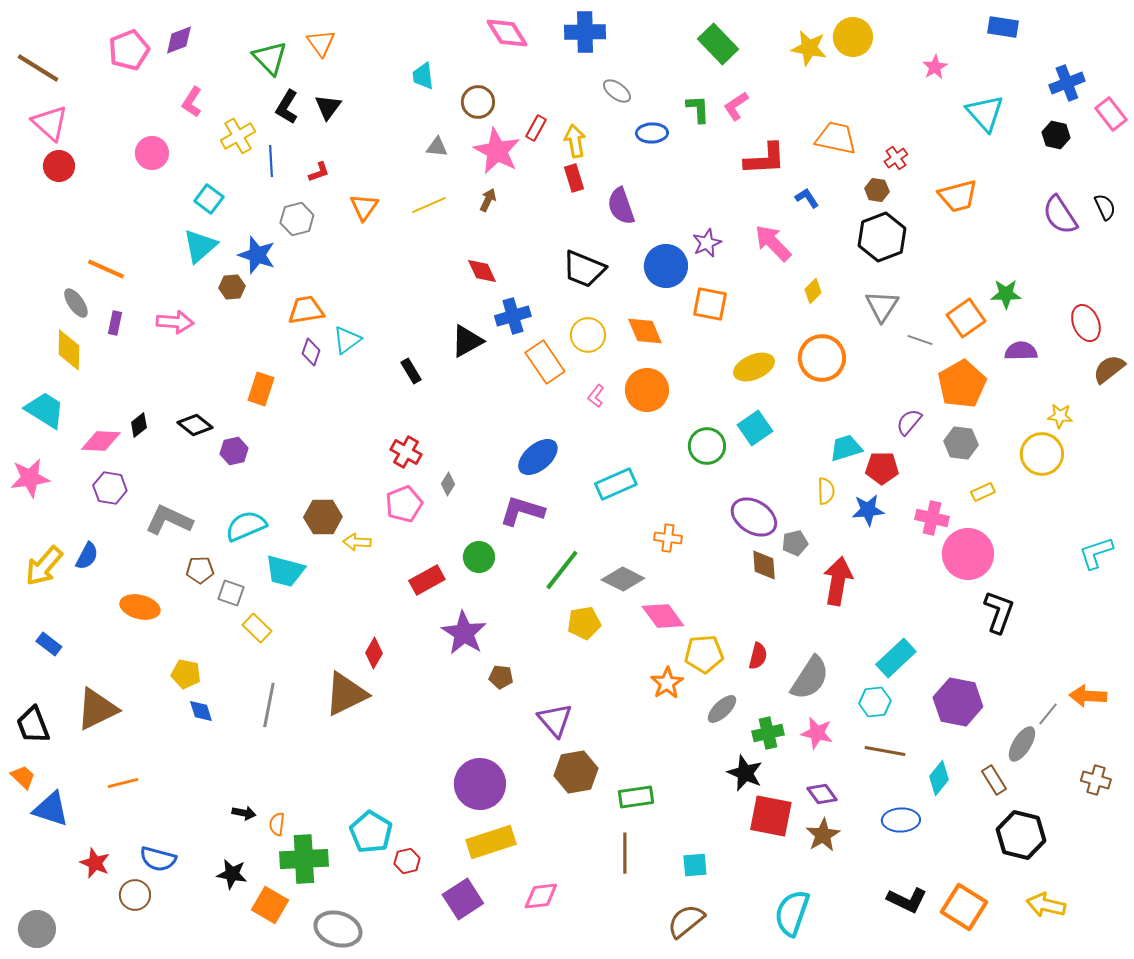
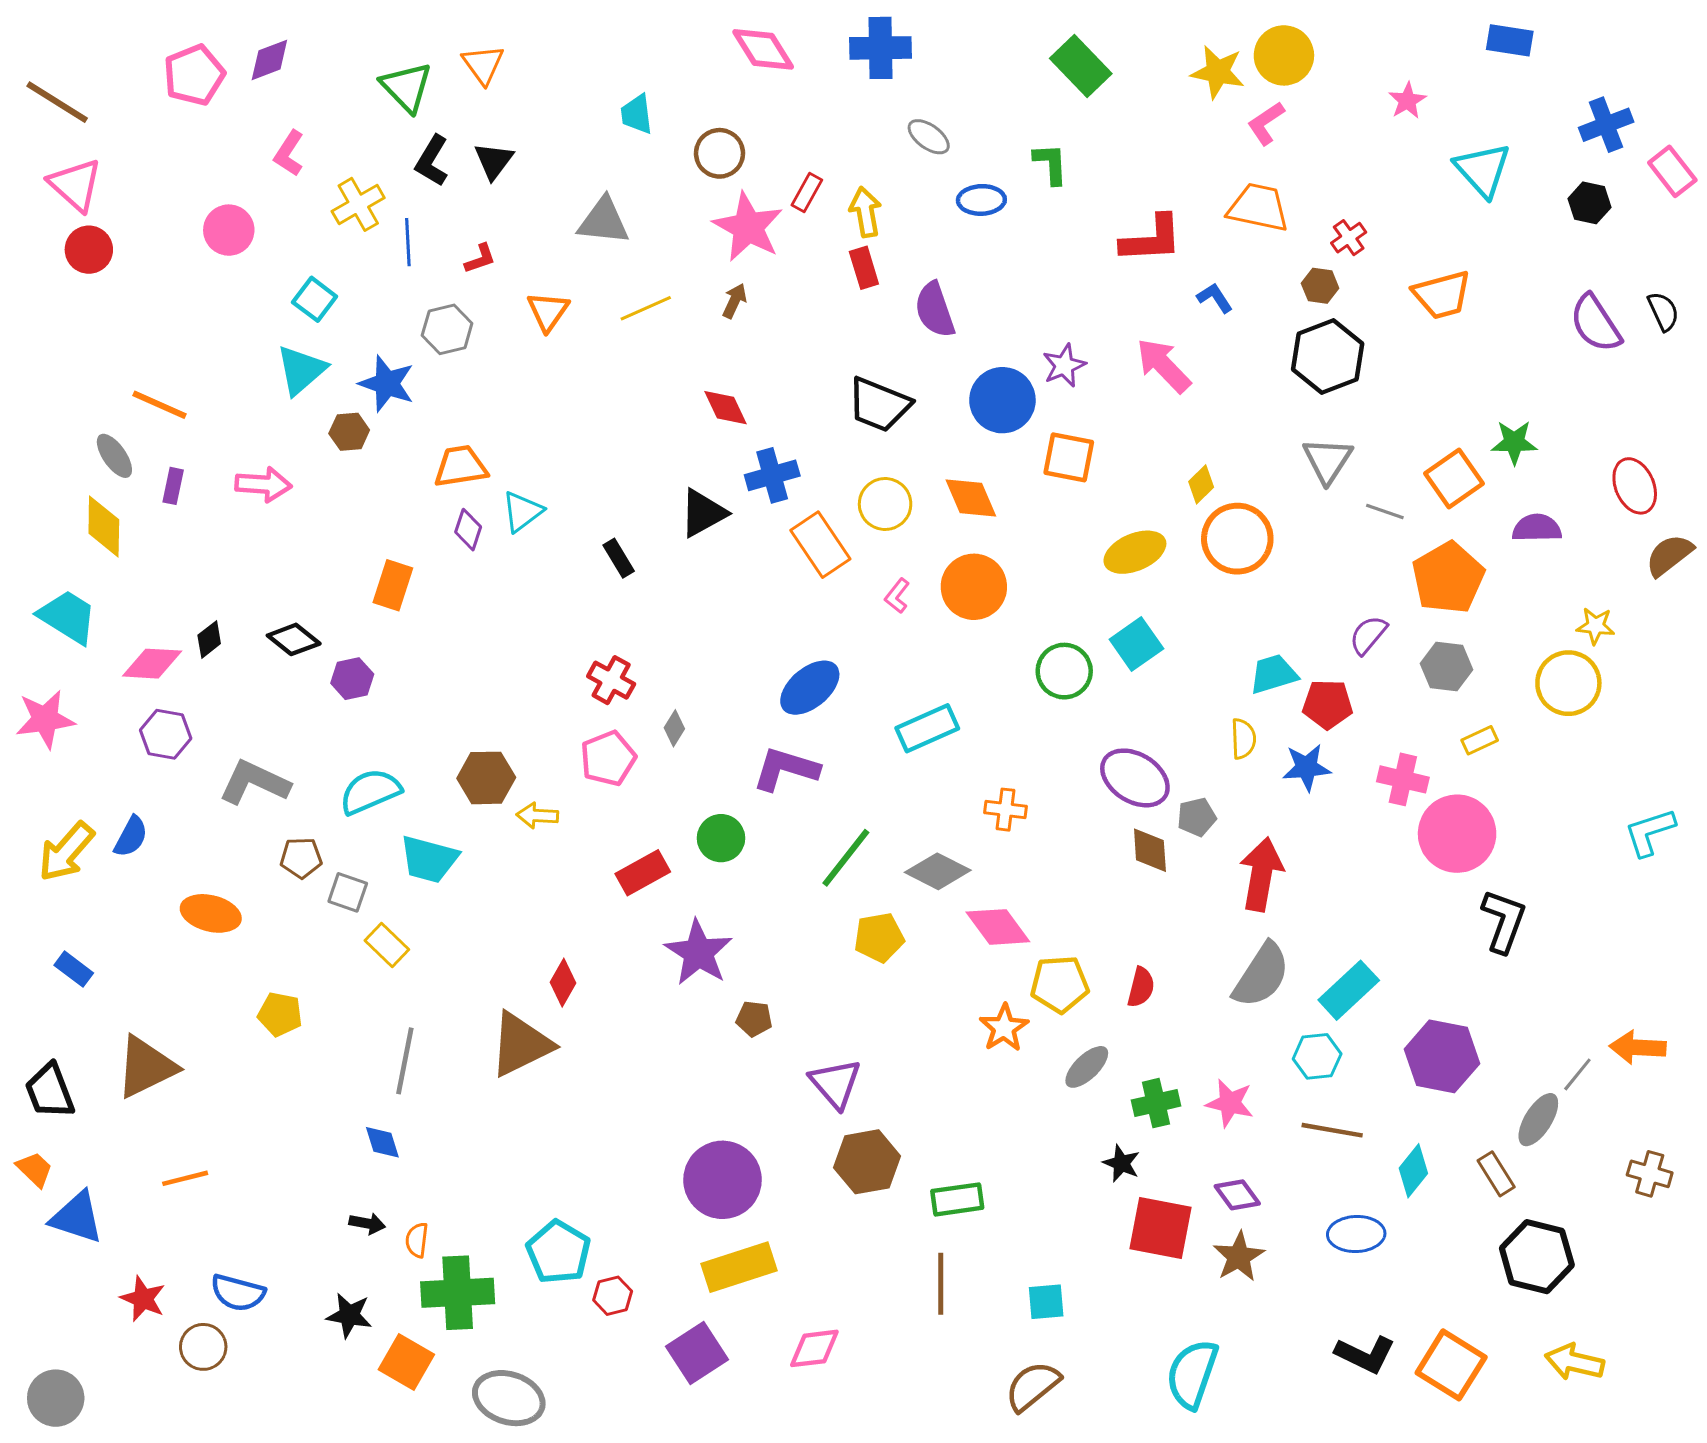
pink L-shape: (736, 106) -> (1266, 123), moved
gray triangle: (437, 147) -> (604, 221), moved, size x1.6
yellow diamond: (813, 291) -> (1201, 484), moved
gray semicircle: (810, 678) -> (1261, 975), moved
blue diamond: (201, 711) -> (382, 1142), moved
black star: (745, 773) -> (1121, 1163), size x0.7

